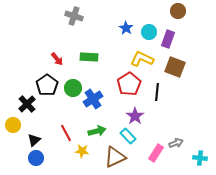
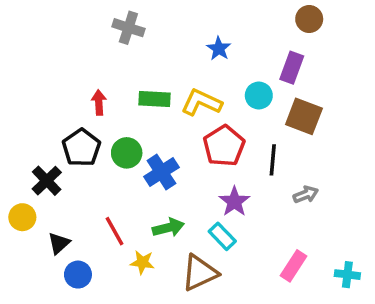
cyan circle: (149, 32) -> (259, 96), moved
red arrow: (57, 59) -> (99, 102), turned -144
yellow L-shape: (142, 59) -> (201, 102), moved
gray arrow: (176, 143) -> (306, 195), moved
pink rectangle: (156, 153) -> (294, 266), moved
blue circle: (36, 158) -> (78, 275), moved

